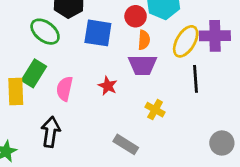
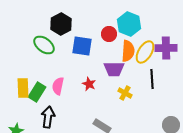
orange semicircle: (144, 40) -> (128, 51), moved, size x1.5
green rectangle: (34, 73) -> (37, 92), moved
yellow cross: (155, 110) -> (125, 93), moved

